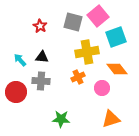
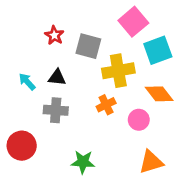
gray square: (73, 22) -> (88, 46), moved
red circle: (16, 92) -> (22, 146), moved

